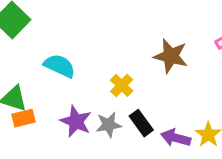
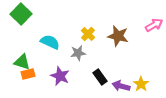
yellow cross: (122, 85) -> (88, 34), moved
gray star: (109, 125) -> (78, 53), moved

